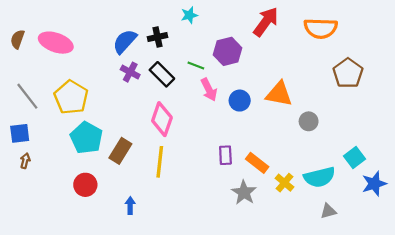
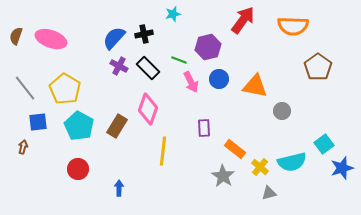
blue circle: (240, 101) -> (219, 79), moved
blue square: (20, 133) -> (38, 122), moved
brown rectangle: (120, 151) -> (117, 126), moved
purple rectangle: (225, 155) -> (204, 128), moved
yellow line: (160, 162) -> (163, 151), moved
gray triangle: (328, 211) -> (269, 193), moved

